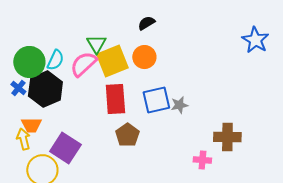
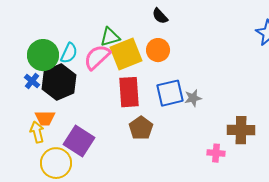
black semicircle: (146, 23) -> (160, 16), turned -102
green triangle: (96, 44) -> (110, 37), turned 45

